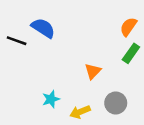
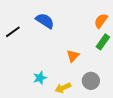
blue semicircle: (43, 28) -> (45, 21), moved
black line: (17, 41) -> (13, 32), turned -56

